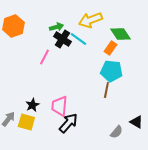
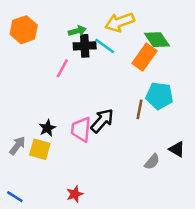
black cross: (62, 39) -> (85, 46), turned -36
orange rectangle: (110, 48) -> (144, 57), size x1.5
cyan pentagon: (111, 71) -> (159, 96), moved
black arrow: (68, 123) -> (102, 121), moved

